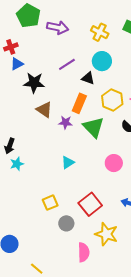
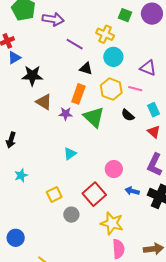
yellow cross: (100, 32) -> (105, 34), moved
cyan circle: (102, 61) -> (113, 57), moved
purple line: (67, 64) -> (75, 44), moved, turned 66
pink circle: (114, 163) -> (114, 169), moved
cyan star: (17, 164) -> (21, 175), moved
pink semicircle: (84, 252) -> (118, 249), moved

